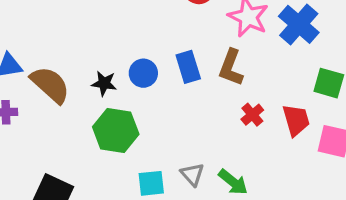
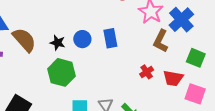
brown L-shape: (231, 68) -> (161, 41), moved
red trapezoid: (296, 120) -> (173, 78), turned 110

